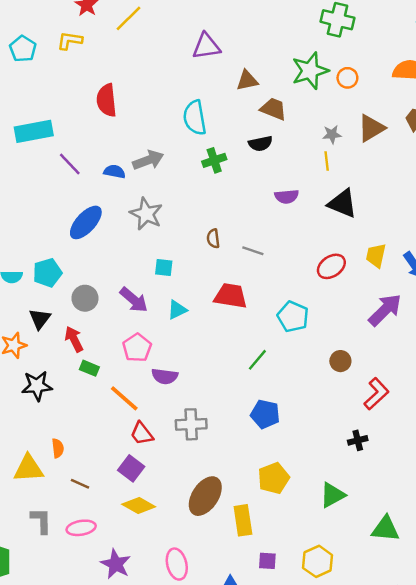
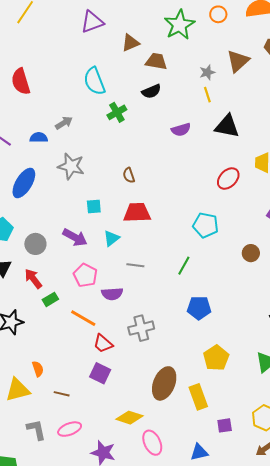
orange circle: (347, 78) -> (218, 14), moved
gray arrow: (148, 160) -> (64, 123), size x0.7
gray line: (253, 251) -> (135, 265), moved
red trapezoid: (231, 296) -> (137, 213), moved
green rectangle: (89, 368) -> (50, 299), turned -42
yellow diamond: (139, 506) -> (130, 418), moved

